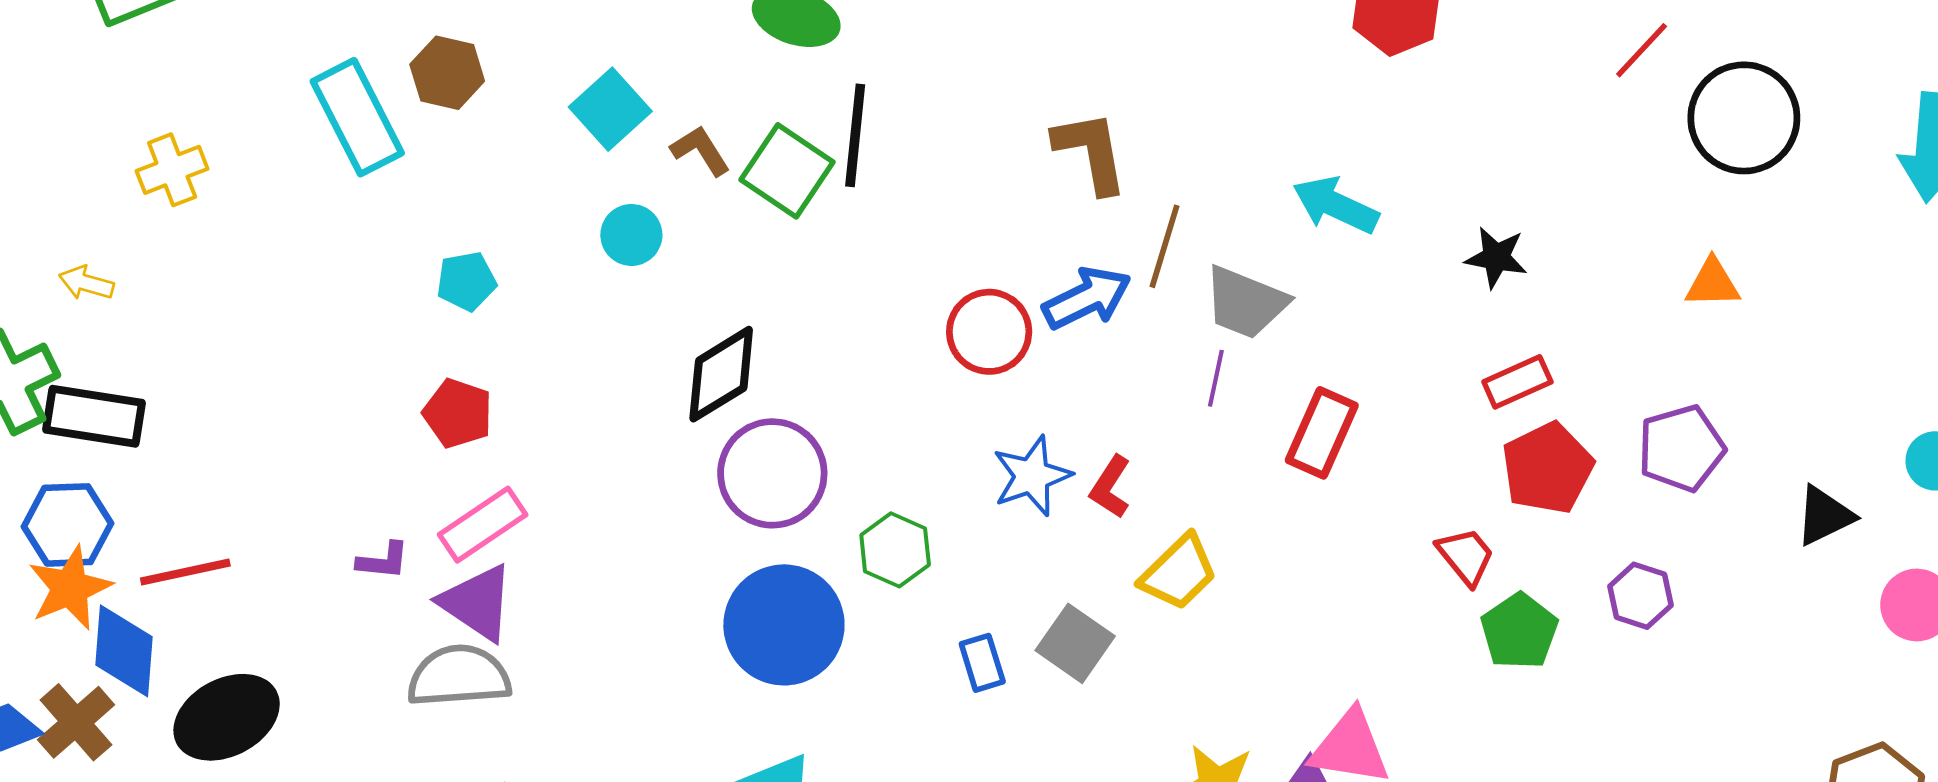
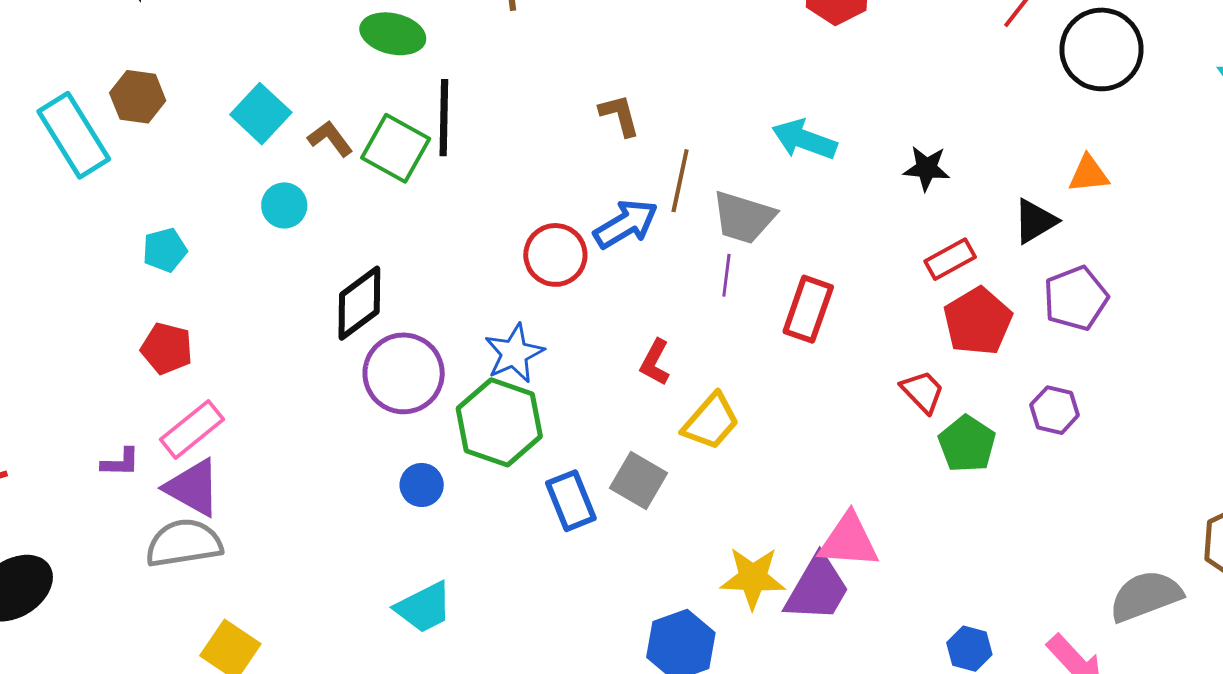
brown L-shape: (1091, 152) -> (620, 115), size x0.7
blue star: (1032, 476) -> (514, 353), moved
black triangle: (1824, 516) -> (1035, 221), moved
green hexagon: (895, 550) -> (499, 422), size x1.6
blue circle: (784, 625) -> (422, 485), size x0.5
blue rectangle: (982, 663) -> (571, 501), size x1.4

